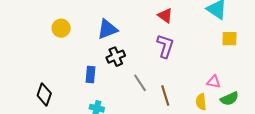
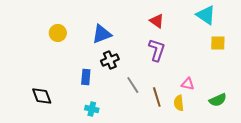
pink triangle: (214, 82) -> (188, 84), moved
black diamond: (44, 94) -> (42, 96), turned -40
yellow semicircle: (201, 102) -> (179, 103), moved

